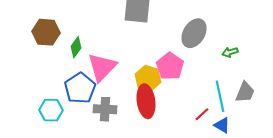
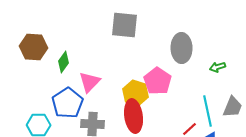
gray ellipse: (194, 33) -> (182, 48), turned -32
pink triangle: (102, 67) -> (90, 82), size x0.7

